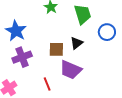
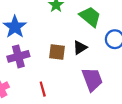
green trapezoid: (83, 14) -> (90, 17), turned -40
purple trapezoid: (71, 70) -> (92, 79), moved, turned -140

